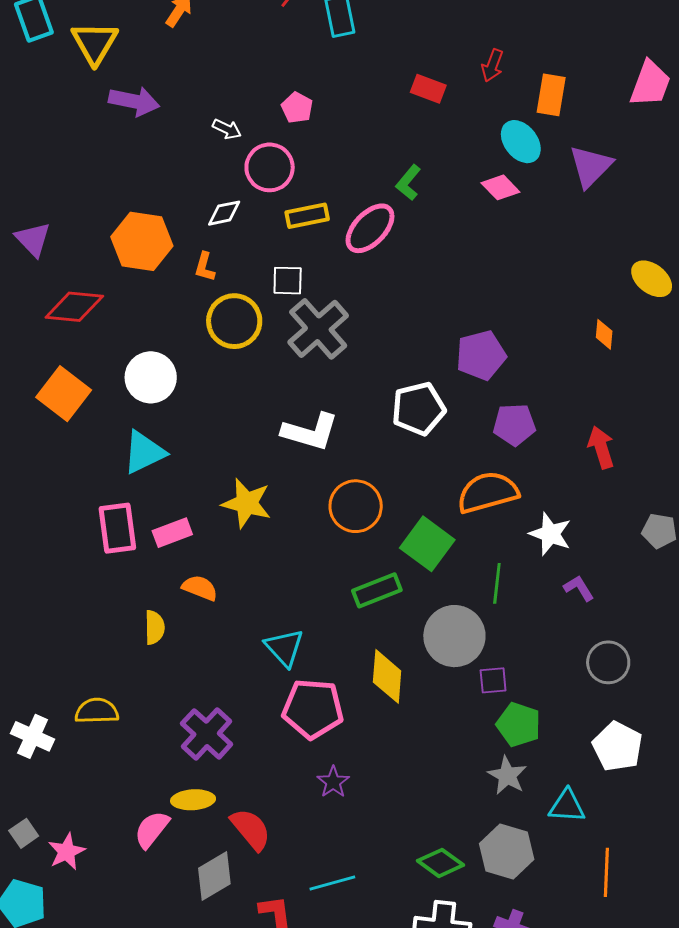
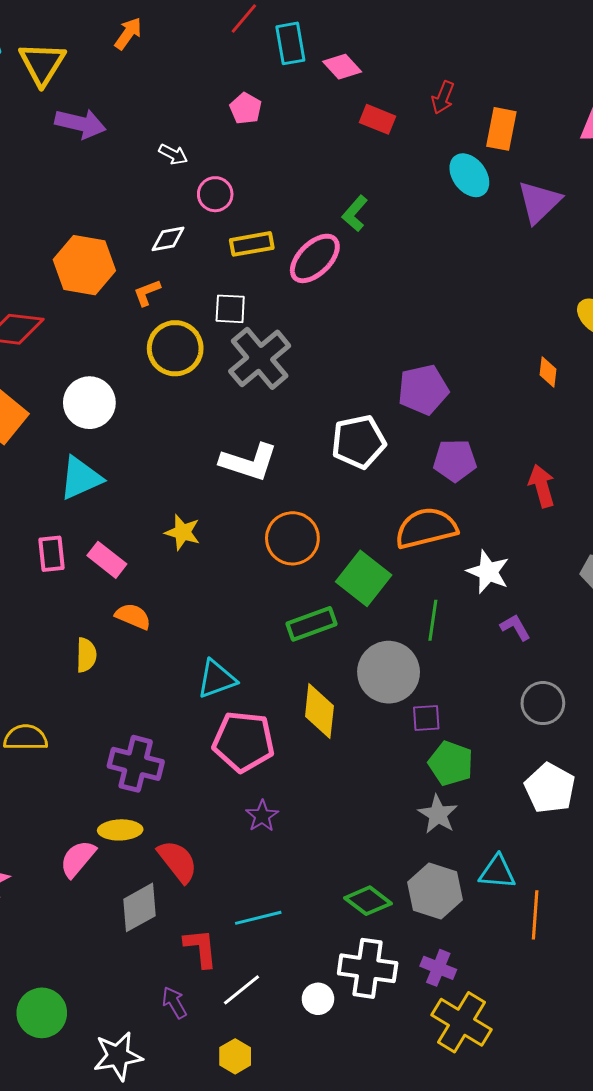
pink pentagon: (297, 108) -> (246, 108), moved
pink circle: (270, 167) -> (215, 194), size x0.7
pink diamond: (500, 187) -> (342, 67), moved
orange L-shape: (205, 267) -> (147, 293), turned 52
yellow star: (247, 503) -> (183, 532), size x0.7
pink rectangle: (117, 528) -> (52, 554), size x0.7
pink rectangle: (172, 533) -> (107, 560), turned 57
cyan triangle: (284, 648) -> (217, 679), turned 51
purple cross: (207, 734) -> (136, 764), turned -30
cyan triangle: (567, 806) -> (497, 872), moved

